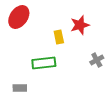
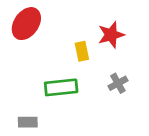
gray cross: (97, 60) -> (118, 83), moved

